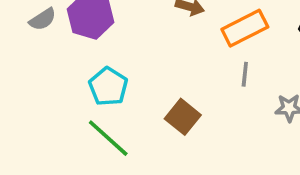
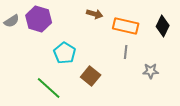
orange rectangle: (245, 28) -> (126, 26), turned 40
cyan pentagon: (108, 87) -> (65, 53), moved

